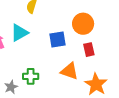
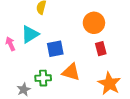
blue square: (58, 40) -> (55, 49), moved
orange triangle: (70, 71) -> (71, 72), moved

